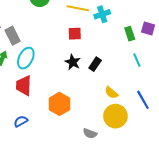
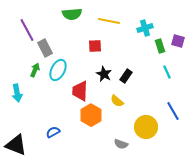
cyan cross: (102, 14) -> (145, 28), moved
red square: (75, 34) -> (95, 46), moved
red trapezoid: (24, 86) -> (80, 91), moved
yellow semicircle: (111, 93) -> (117, 101), moved

